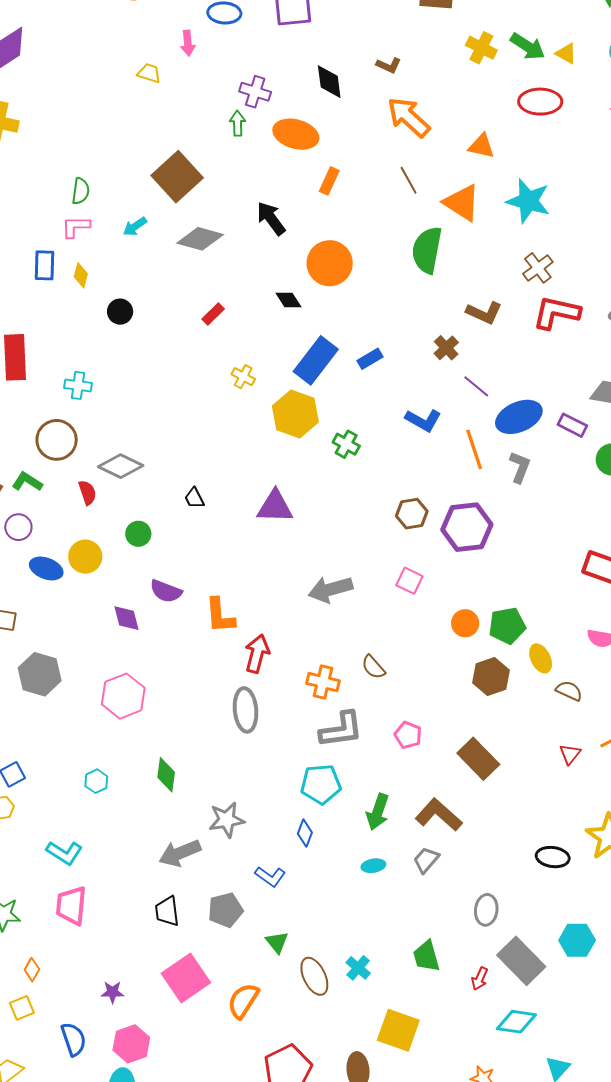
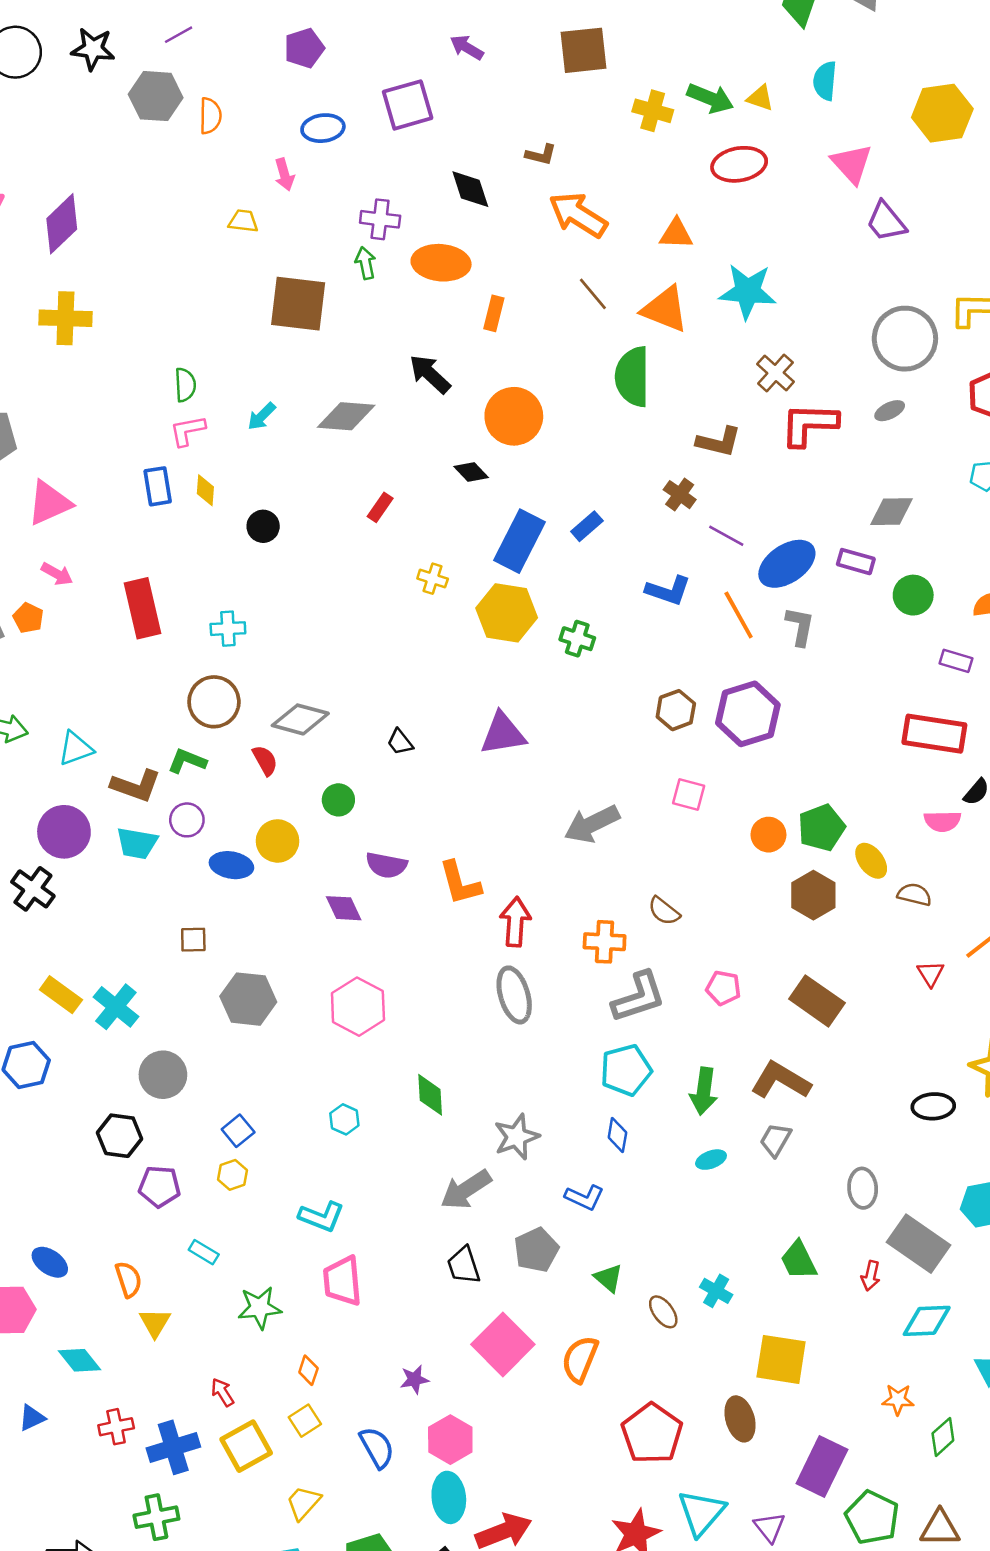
brown square: (177, 177) -> (298, 304), moved, turned -30
brown ellipse: (314, 976) -> (663, 1312), size x0.7

